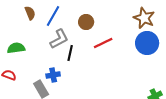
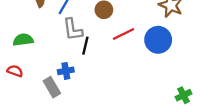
gray L-shape: (59, 39) -> (73, 29), turned 110
blue circle: (147, 43) -> (158, 40), moved

